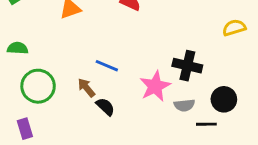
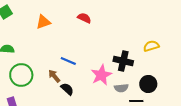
yellow semicircle: (234, 28) -> (151, 46), moved

